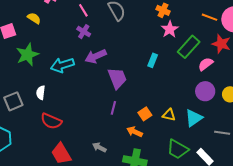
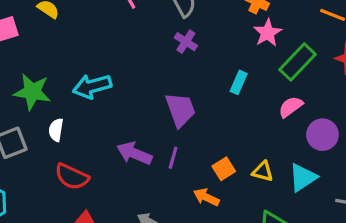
purple cross: (84, 32) -> (186, 42), moved
green star: (27, 55) -> (32, 92), moved, turned 30
purple arrow: (96, 56) -> (134, 153), moved, turned 45
pink semicircle: (206, 64) -> (291, 107), moved

